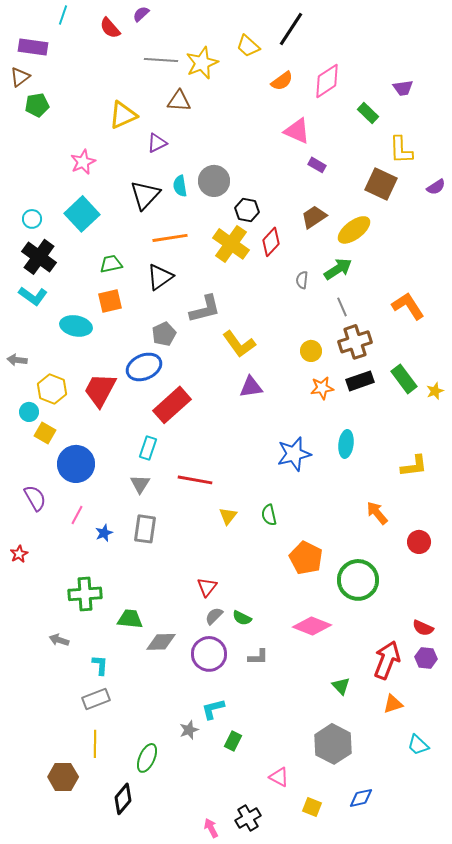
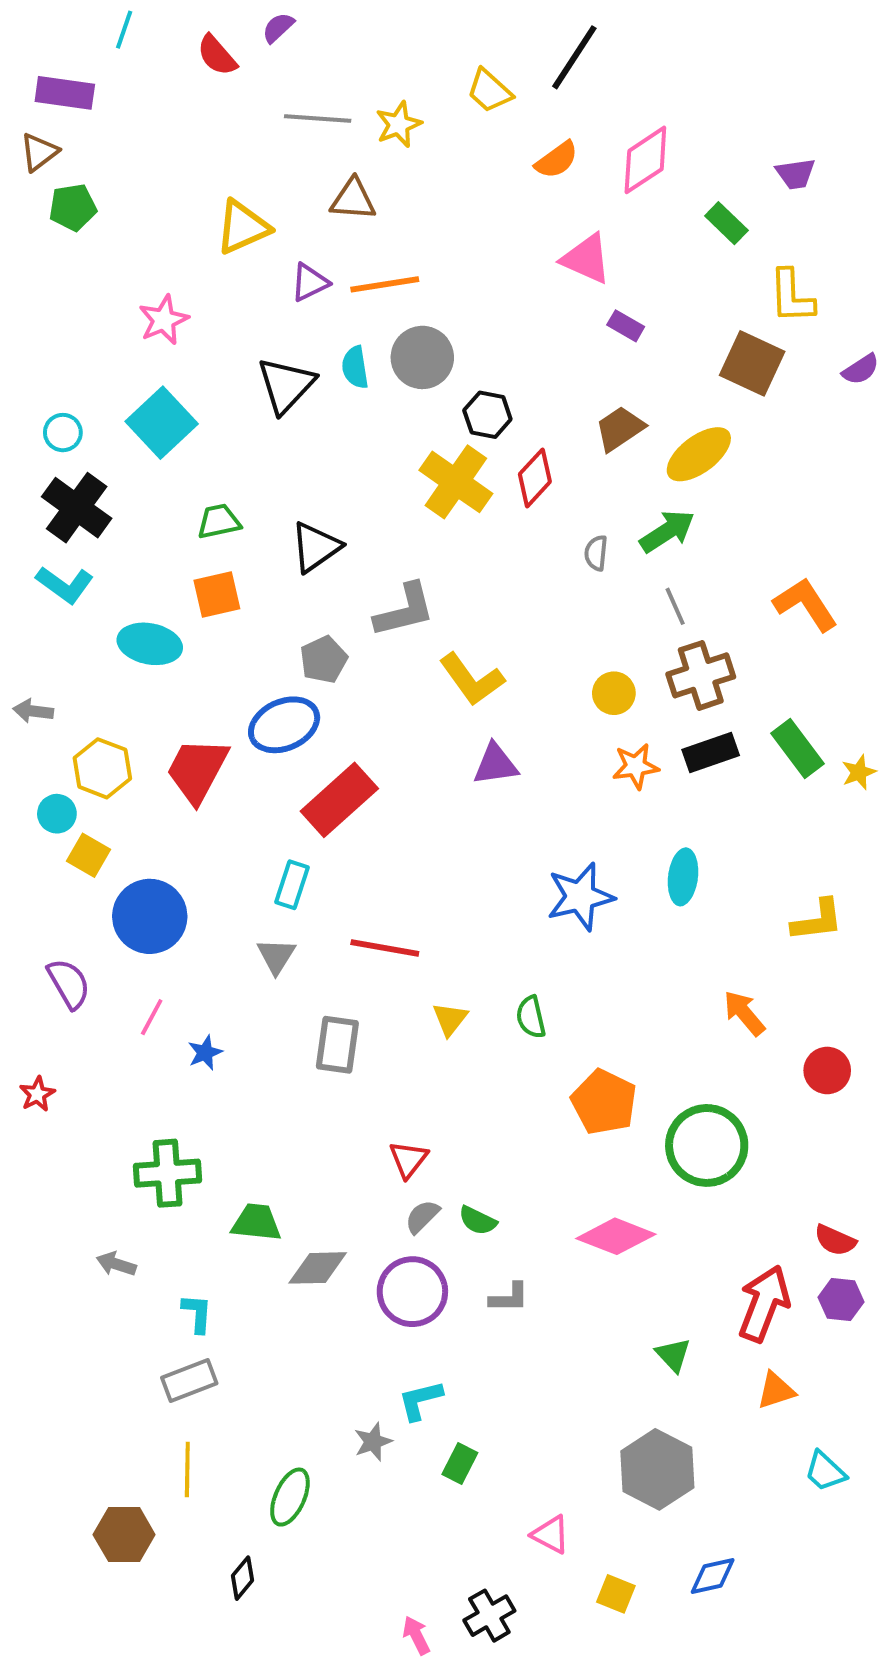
yellow star: (202, 63) -> (399, 124), size x0.7
orange line: (170, 238) -> (385, 284), moved
gray rectangle: (145, 529) -> (337, 1045), moved
black diamond: (123, 799) -> (243, 1578), size x0.7

